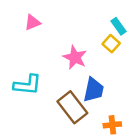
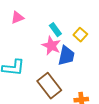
cyan rectangle: (119, 26) -> (55, 30), moved
blue trapezoid: (94, 90) -> (66, 56), moved

